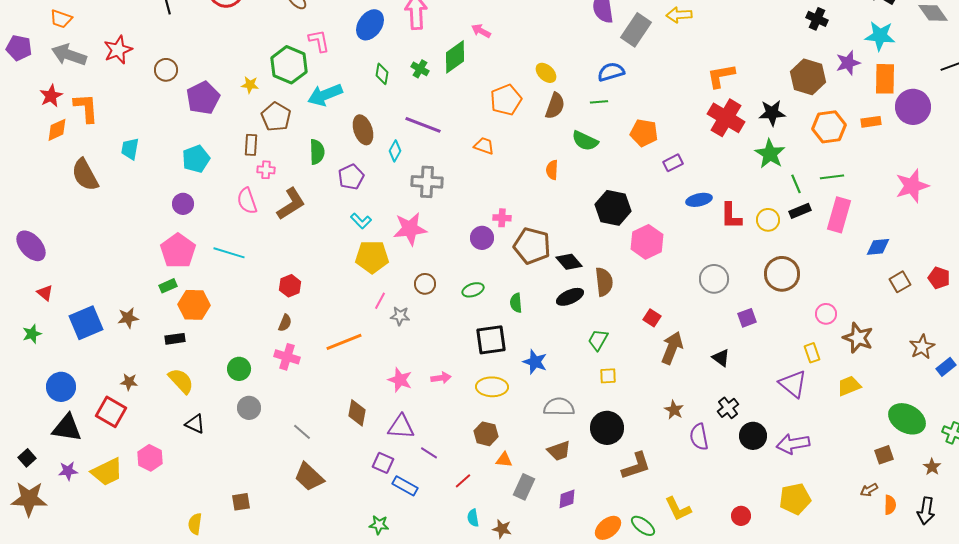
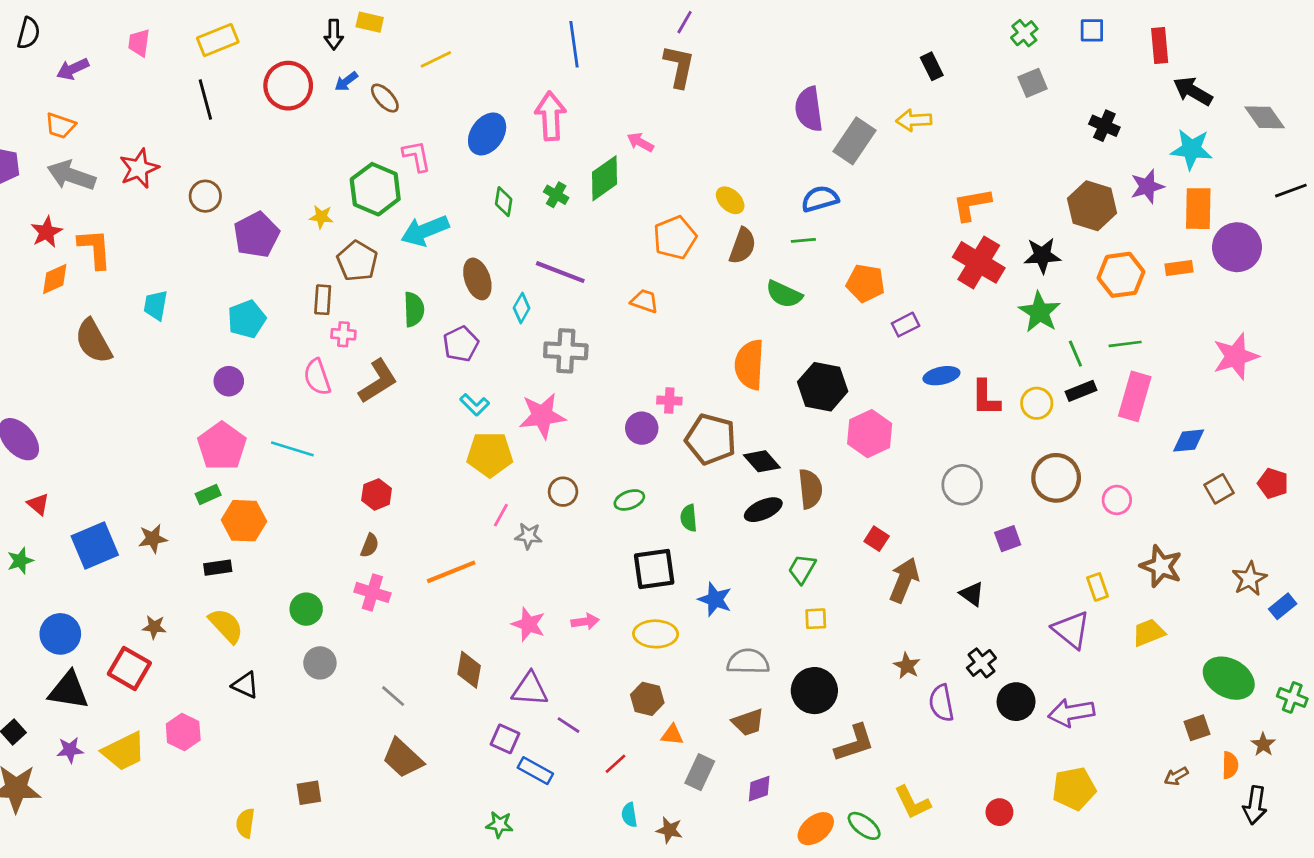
orange semicircle: (552, 170) -> (749, 365), moved, size x1.8
pink circle: (826, 314) -> (1117, 500), moved
orange semicircle: (890, 505) -> (1230, 765), moved

